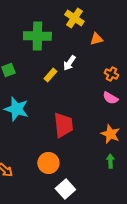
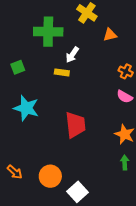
white arrow: (69, 63) -> (72, 55), moved
yellow rectangle: (50, 75) -> (62, 72), turned 56
orange circle: (48, 163) -> (50, 176), moved

